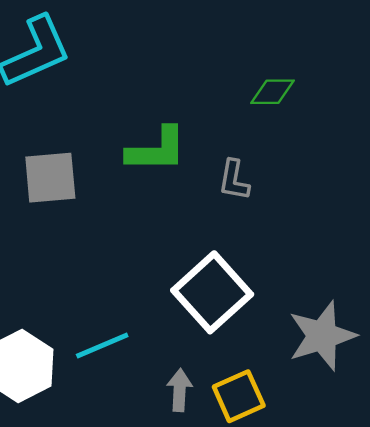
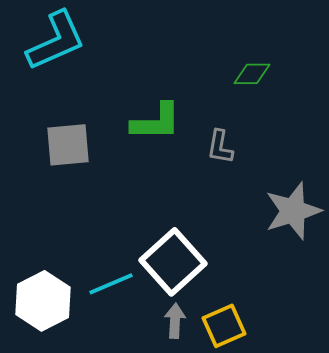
white square: (212, 292) -> (173, 262), moved
gray star: (322, 336) -> (293, 211), moved

